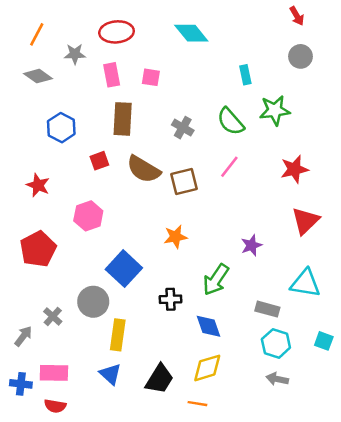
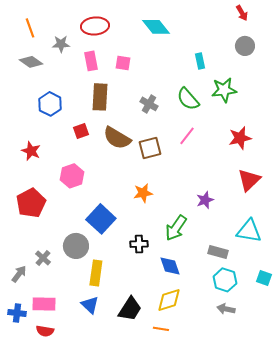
orange line: (37, 34) -> (30, 28), turned -48

